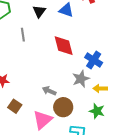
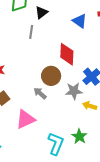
black triangle: (39, 11) -> (42, 12), moved
brown circle: (63, 107) -> (51, 76), moved
green star: (97, 111) -> (79, 136), moved

